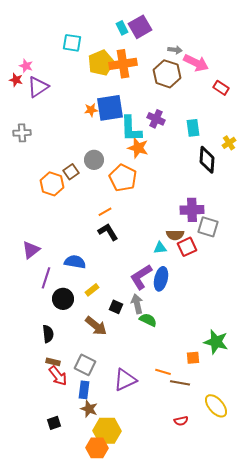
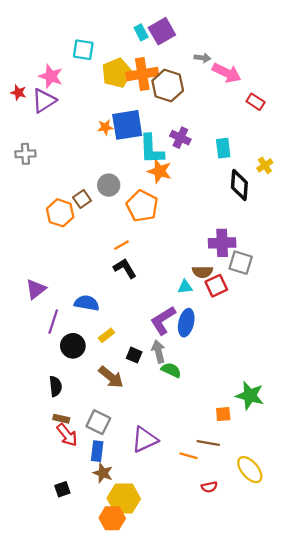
pink star: (26, 66) -> (51, 76), moved, size x1.5
brown hexagon: (167, 74) -> (168, 86), moved
orange line: (163, 372) -> (188, 456), moved

